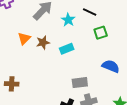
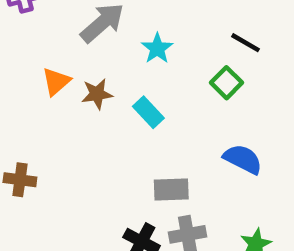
black line: (90, 12) -> (246, 43), moved
green square: (101, 33) -> (227, 83), turned -32
cyan rectangle: (67, 49) -> (148, 112), turned 64

